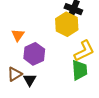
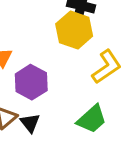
green trapezoid: (80, 70) -> (92, 119), moved, turned 60

